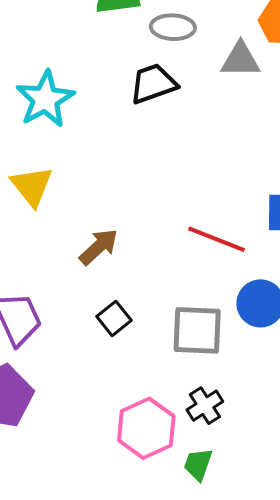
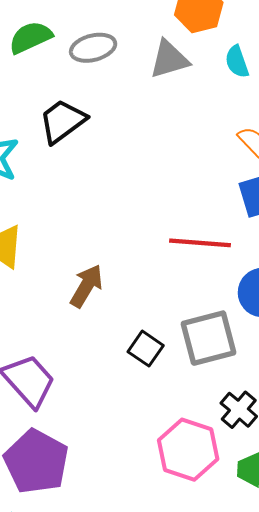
black trapezoid: (153, 84) -> (62, 121), moved
black square: (114, 318) -> (146, 349), moved

